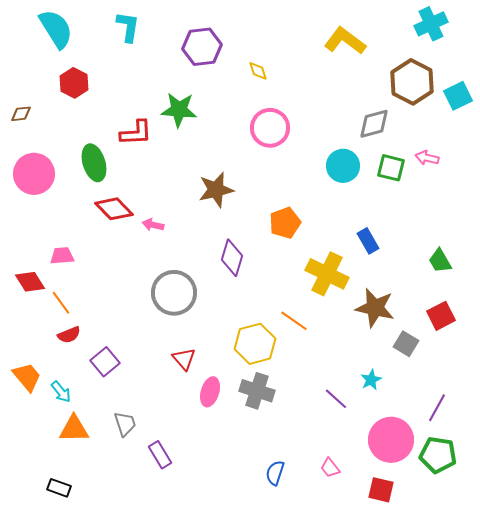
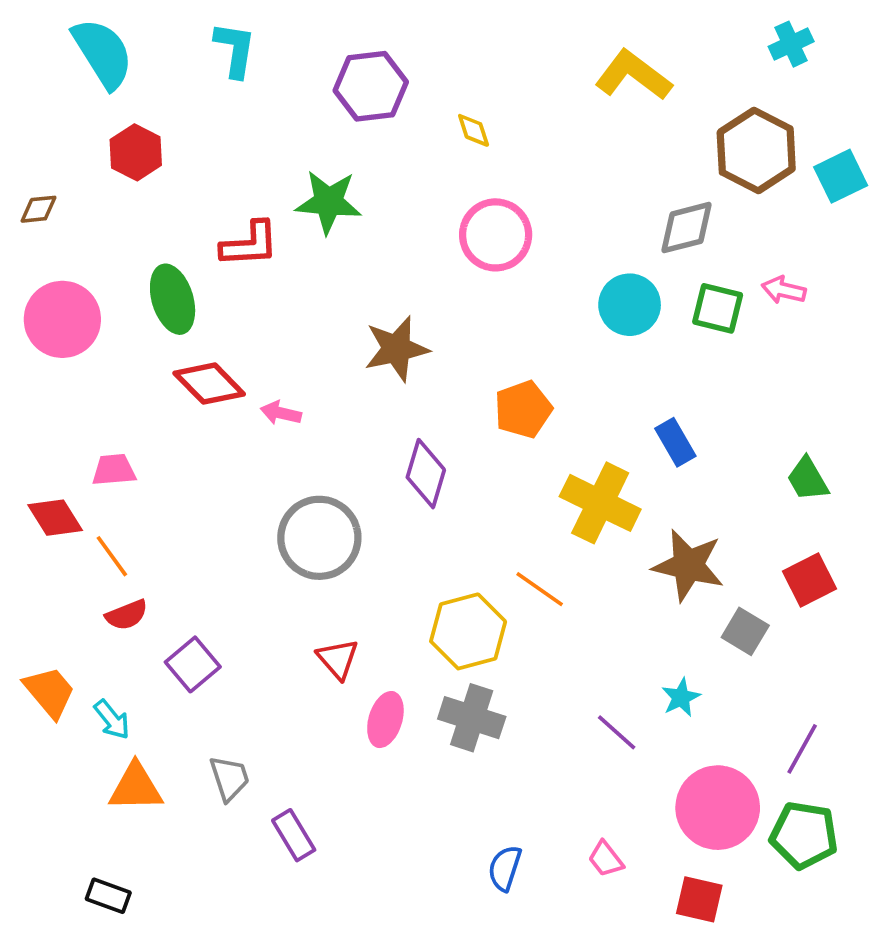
cyan cross: (431, 24) -> (791, 44), size x0.7

